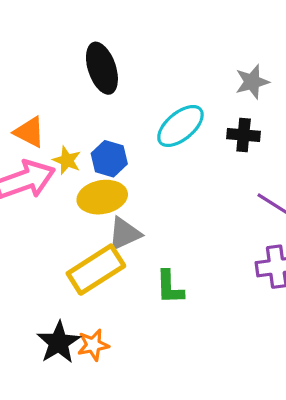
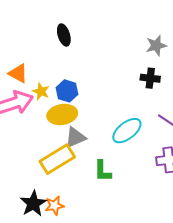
black ellipse: (102, 68) -> (64, 35), size x0.7
cyan ellipse: (180, 126) -> (127, 131), moved

